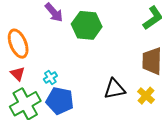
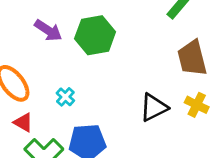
cyan cross: (50, 78) -> (65, 97), moved

